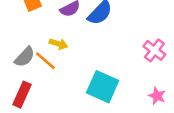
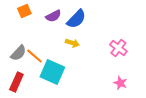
yellow arrow: (58, 44) -> (72, 43), moved
cyan square: (103, 87) -> (52, 72), moved

